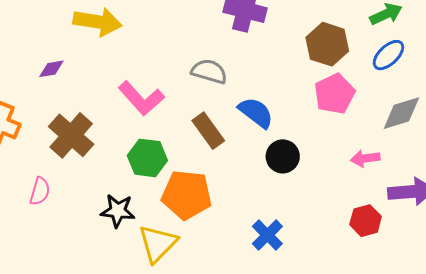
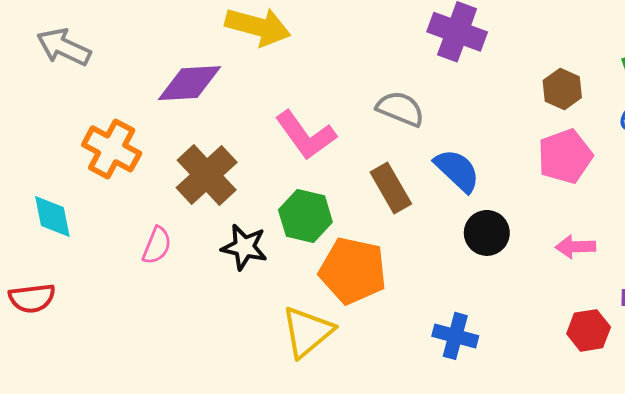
brown hexagon: (327, 44) -> (562, 89), size x0.7
purple diamond: (51, 69) -> (190, 83), size x1.8
pink arrow: (365, 158) -> (575, 247), moved
black star: (118, 211) -> (244, 247), moved
blue cross: (267, 235) -> (455, 336), turned -36

